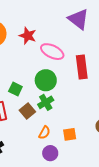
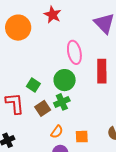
red star: (28, 36) -> (53, 15), moved
pink ellipse: (52, 52) -> (74, 52), turned 45

